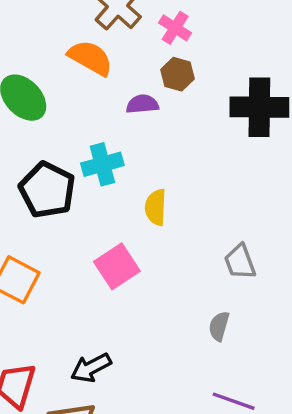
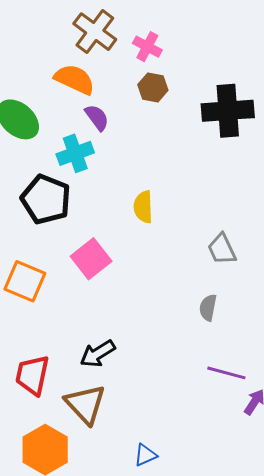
purple semicircle: (142, 104) -> (97, 118), moved, turned 64
cyan cross: (102, 164) -> (75, 153), moved
pink square: (117, 266) -> (91, 259), moved

